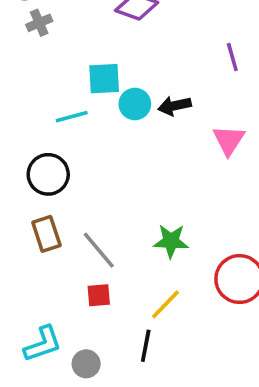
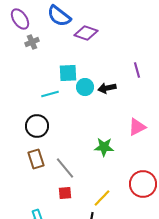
purple line: (232, 57) -> (137, 70), moved
pink triangle: (229, 140) -> (137, 127), moved, turned 30
green star: (171, 241) -> (104, 147), moved

